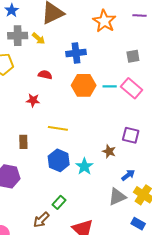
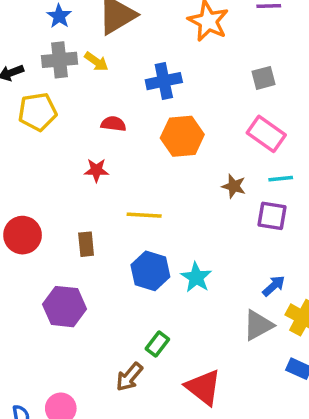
blue star: (12, 10) -> (59, 16), moved
cyan line: (110, 86) -> (281, 179), moved
brown star: (109, 151) -> (234, 186), moved

